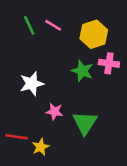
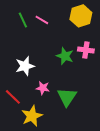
yellow hexagon: (94, 34) -> (81, 16), moved
red line: (16, 137) -> (13, 97), moved, turned 36
yellow star: (41, 147) -> (32, 116), size x1.5

